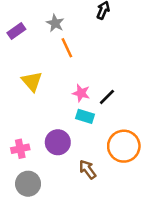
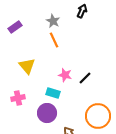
gray star: (55, 23) -> (53, 21), moved
cyan rectangle: (85, 116) -> (53, 93), moved
pink cross: (20, 149) -> (18, 98), moved

